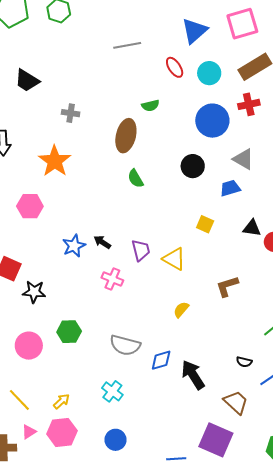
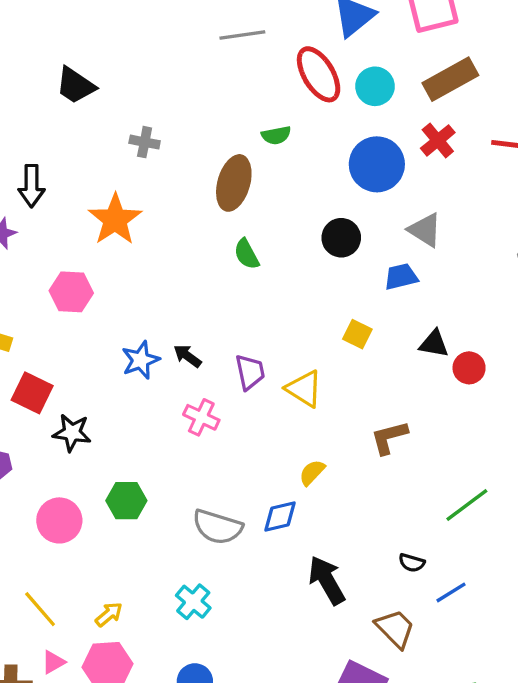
red ellipse: (175, 67) -> (319, 74), size x1.6
red cross: (249, 104) -> (438, 140), turned -30
blue diamond: (161, 360) -> (280, 517), moved

